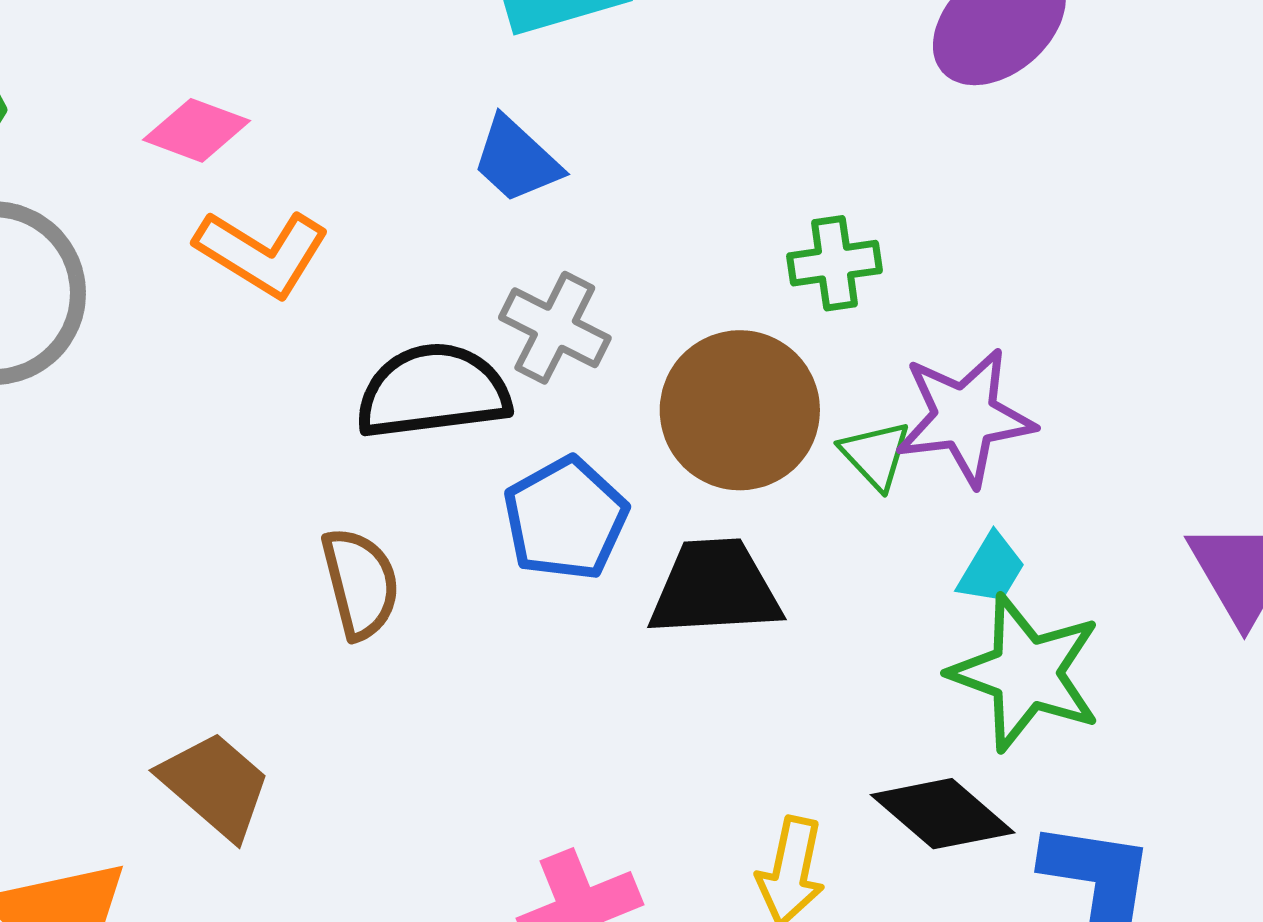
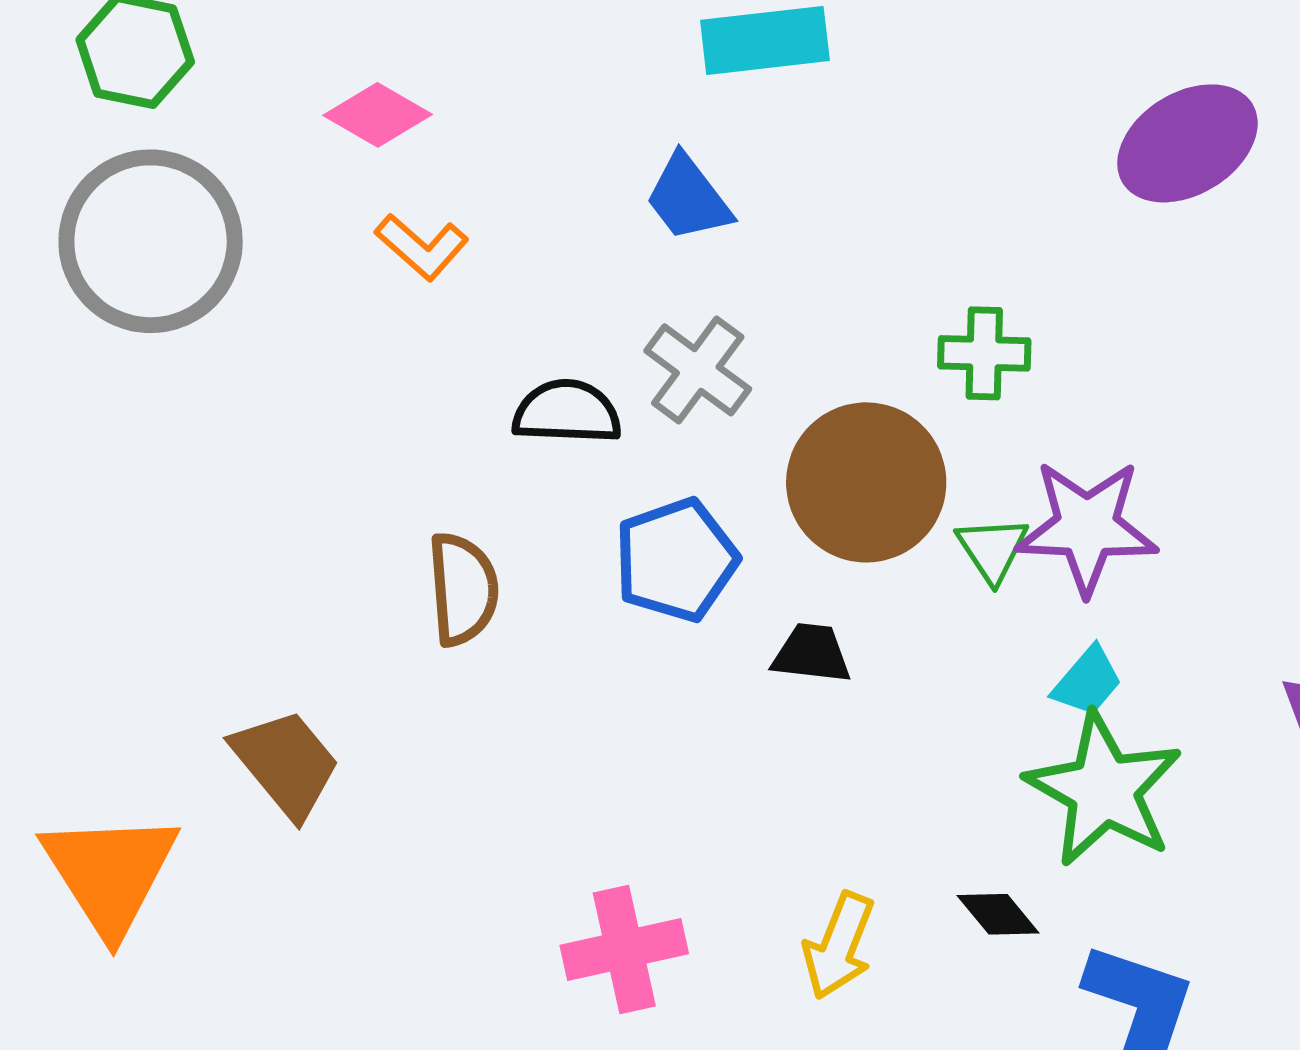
orange L-shape: (262, 253) -> (422, 247), size x0.7
black semicircle: (433, 391) -> (567, 412), size x0.7
black trapezoid: (715, 588) -> (812, 653), size x0.6
black diamond: (943, 814) -> (998, 914), size x0.6

